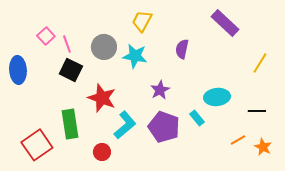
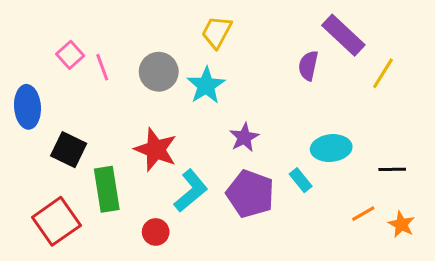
purple semicircle: (182, 49) -> (308, 66), moved
cyan star: (135, 56) -> (206, 85), turned 30
yellow line: (260, 63) -> (383, 73), moved
black square: (71, 70) -> (69, 150), moved

